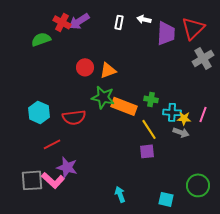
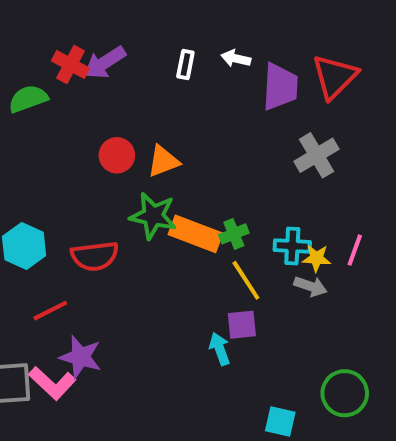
gray cross: (203, 58) -> (316, 155), moved
green cross: (151, 99) -> (234, 234), moved, turned -32
cyan arrow: (120, 194) -> (220, 349), moved

